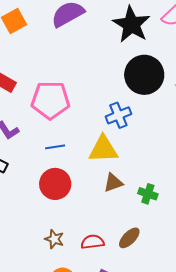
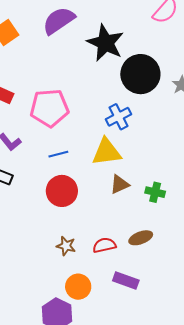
black star: (131, 24) -> (105, 43), moved
brown ellipse: (129, 238) -> (141, 238), turned 30

